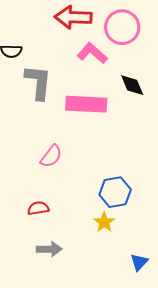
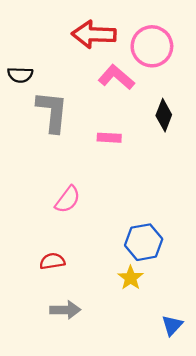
black diamond: (132, 85) -> (164, 115), turned 44
pink rectangle: (86, 104) -> (109, 138), size x0.5

